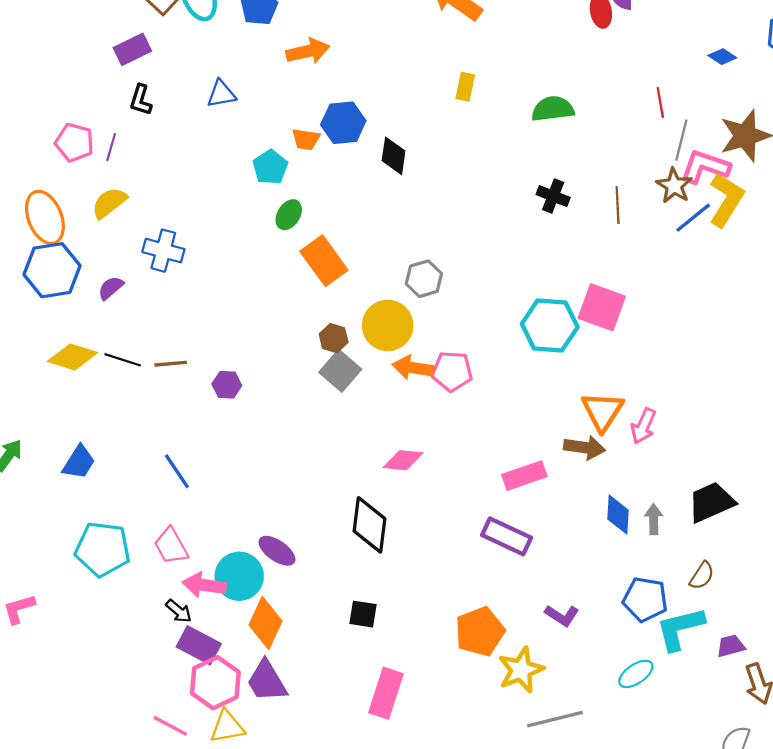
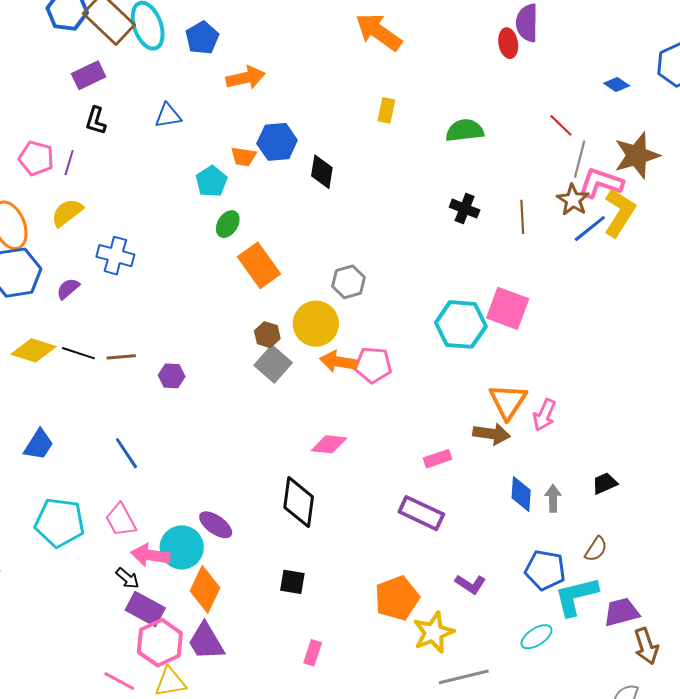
red line: (660, 103) -> (561, 125), turned -36
pink rectangle: (524, 476) -> (437, 459), size x0.7
black trapezoid: (711, 502) -> (605, 483), size x0.6
purple trapezoid: (731, 646) -> (621, 612), size x1.4
pink rectangle: (386, 693) -> (313, 653), size x0.6

